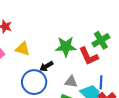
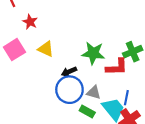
red L-shape: (89, 56) -> (117, 67), turned -75
blue circle: (34, 82) -> (69, 90), moved

